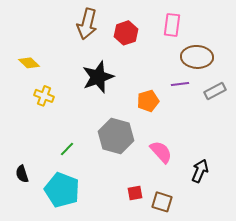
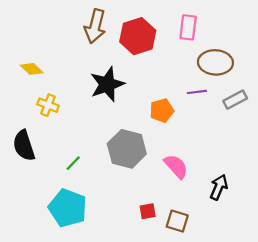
red hexagon: (126, 33) -> (138, 36), size x1.4
black semicircle: (22, 174) -> (24, 146), moved, size x1.6

